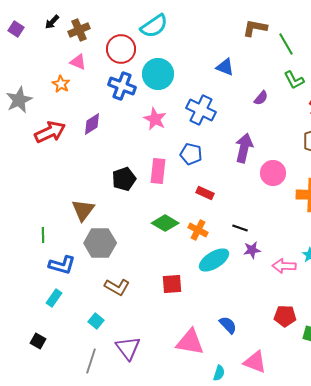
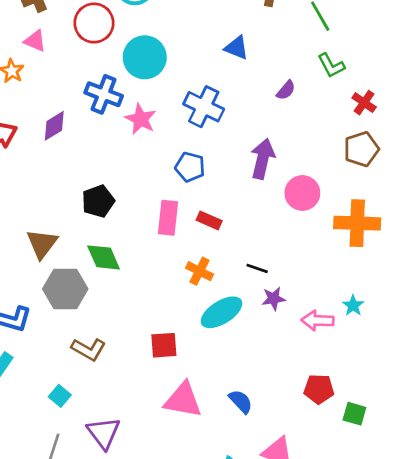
blue cross: (122, 86) -> (104, 94), moved
pink rectangle: (158, 171) -> (168, 218), moved
green diamond: (165, 223) -> (104, 257), moved, turned 36
pink triangle: (190, 342) -> (183, 400), moved

